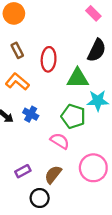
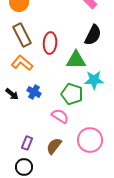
brown rectangle: (17, 50) -> (22, 35), size x1.6
purple rectangle: (23, 171) -> (27, 143), turned -40
black circle: (40, 198) -> (24, 167), moved

